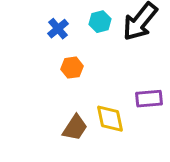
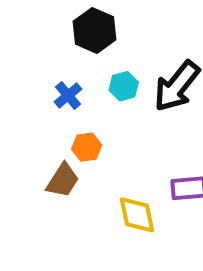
brown trapezoid: (75, 128) -> (63, 180), moved

